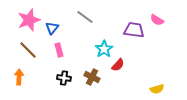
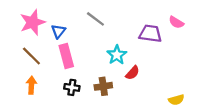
pink rectangle: (59, 50) -> (66, 56), size x1.5
orange arrow: (19, 77) -> (31, 85), moved
brown cross: (92, 77) -> (103, 86), turned -35

